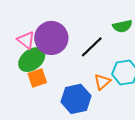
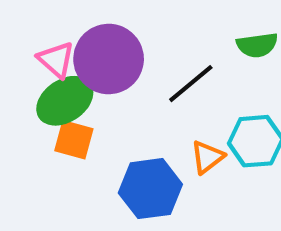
orange square: (37, 78) -> (74, 140), turned 30

